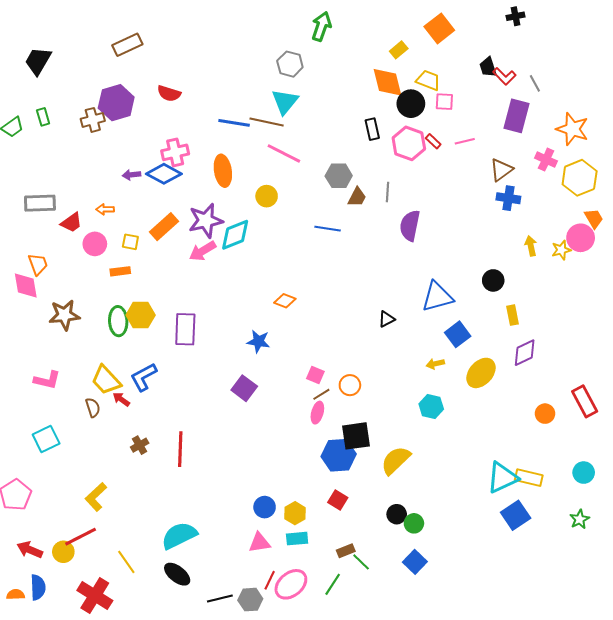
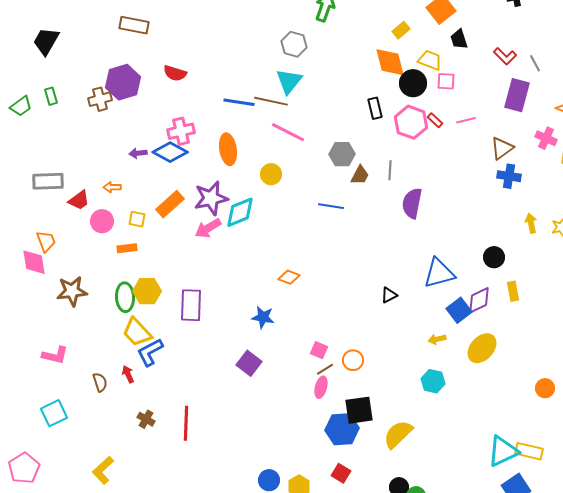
brown rectangle: (127, 45) -> (134, 25), turned 36
black trapezoid: (488, 67) -> (459, 39), moved
purple diamond: (525, 353) -> (479, 300), moved
yellow trapezoid: (106, 380) -> (137, 332), moved
red arrow: (121, 399) -> (128, 374), turned 30
brown cross: (140, 445) -> (146, 419), turned -30

